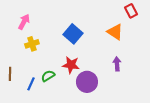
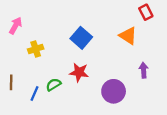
pink arrow: (24, 22) -> (16, 26), moved
purple arrow: (117, 64) -> (144, 70), moved
purple circle: (87, 82) -> (114, 91), moved

